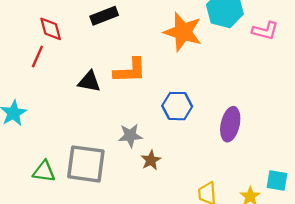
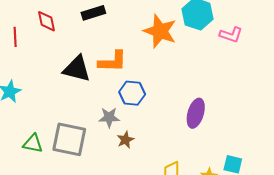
red line: (37, 57) -> (15, 37), moved, turned -30
black triangle: (89, 82) -> (77, 69), size x1.4
blue hexagon: (177, 106) -> (132, 93), moved

